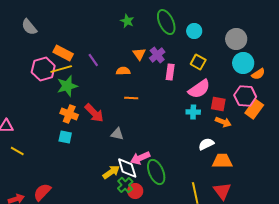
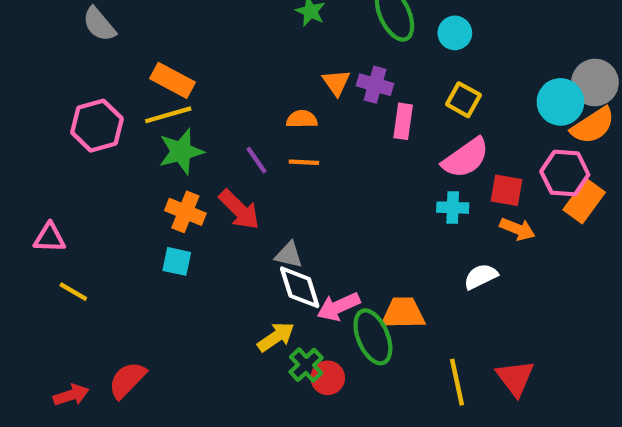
gray circle: (236, 39) -> (595, 82), moved
purple cross: (157, 55) -> (375, 85), turned -35
purple line: (93, 60) -> (257, 160), moved
pink hexagon: (43, 69) -> (97, 126), moved
orange semicircle: (258, 74) -> (593, 126), size x1.5
orange line: (131, 98) -> (304, 162), moved
orange trapezoid: (222, 161) -> (403, 313), moved
white diamond: (127, 168) -> (300, 287), moved

